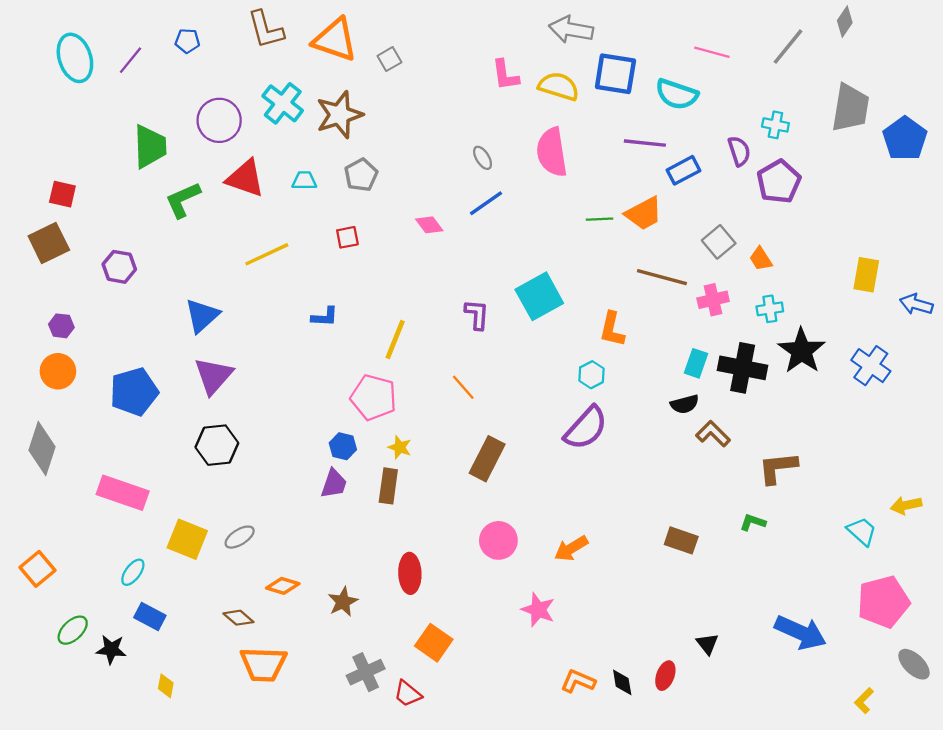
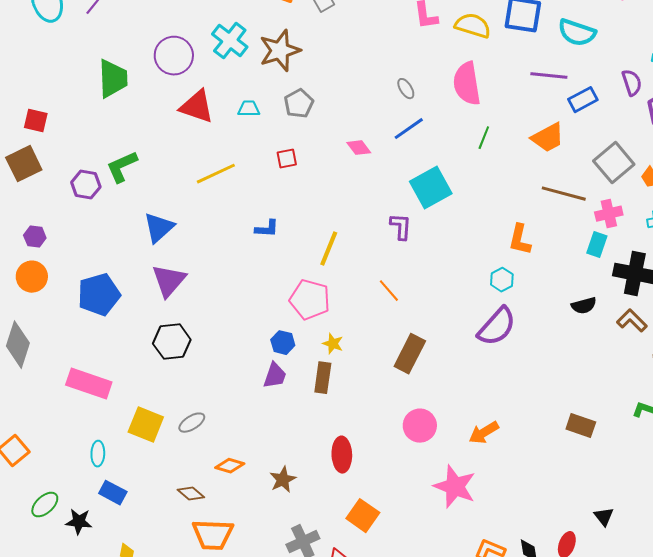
green L-shape: (183, 200) -> (122, 167), moved
green line: (599, 219) -> (484, 138), moved, turned -65
gray square: (719, 242) -> (614, 163), size x1.4
cyan square: (539, 296) -> (431, 188), moved
cyan rectangle: (696, 363) -> (597, 245), moved
brown L-shape: (713, 434) -> (632, 321), moved
cyan ellipse: (133, 572) -> (98, 454), turned -35
pink star: (538, 610) -> (455, 487), size x1.4

